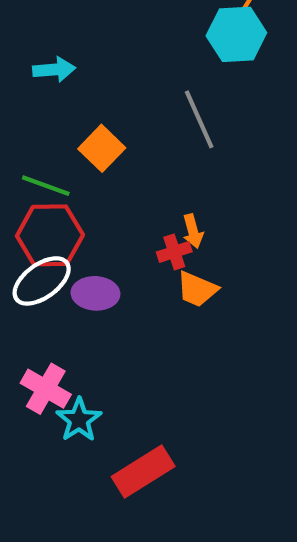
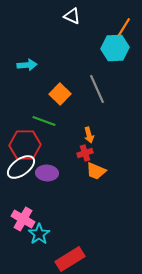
orange square: (102, 148) -> (60, 94), moved
green line: (46, 186) -> (44, 121), moved
orange arrow: (193, 231) -> (89, 135), moved

